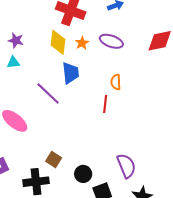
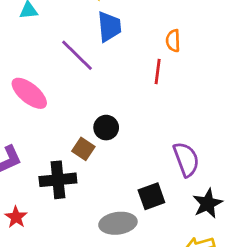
black circle: (83, 174) -> (106, 128), moved

